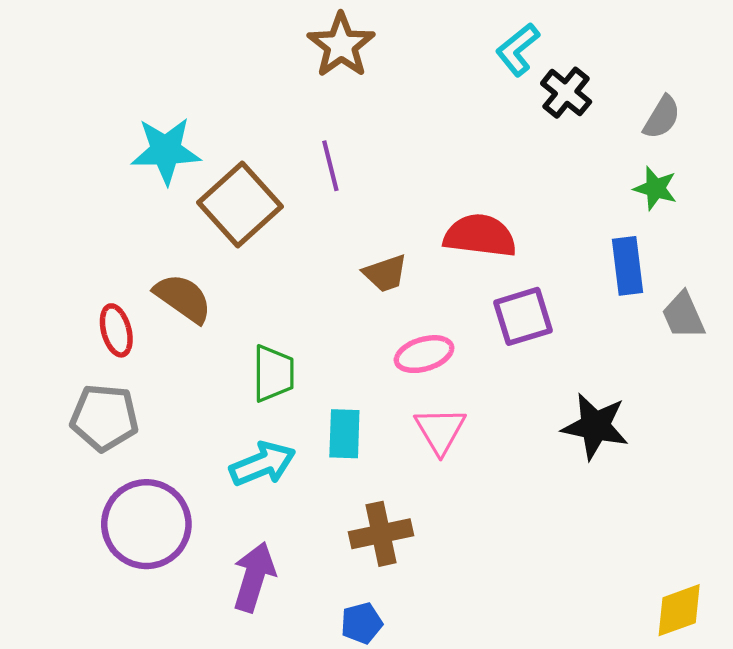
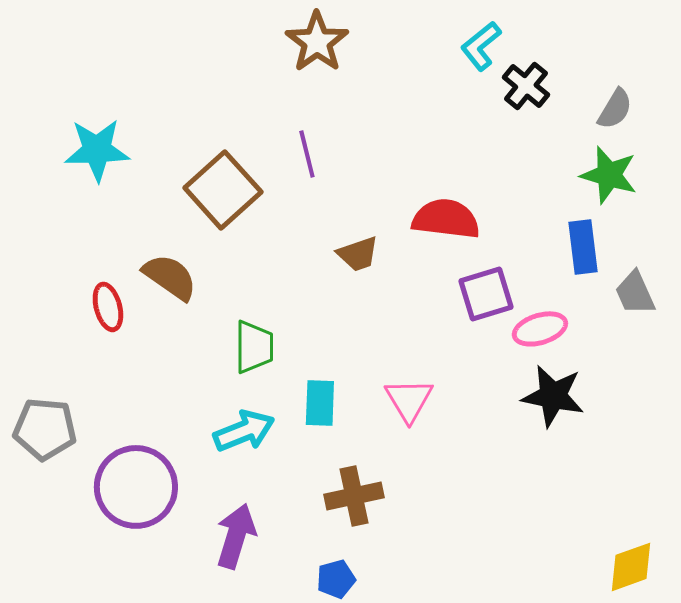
cyan star: (166, 151) -> (97, 150), moved
green star: (655, 188) -> (609, 175), size x1.4
pink ellipse: (424, 354) -> (540, 329), moved
gray pentagon: (104, 418) -> (45, 429), moved

